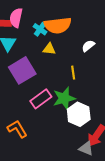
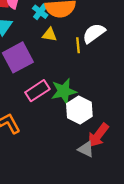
white semicircle: (88, 46) -> (94, 33), size x1.5
yellow line: (73, 73) -> (78, 45), moved

